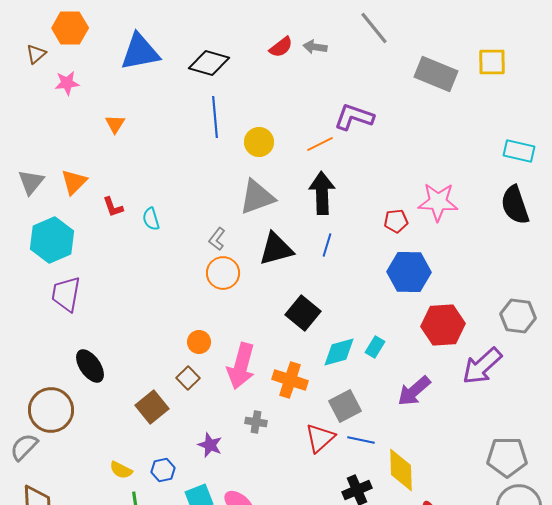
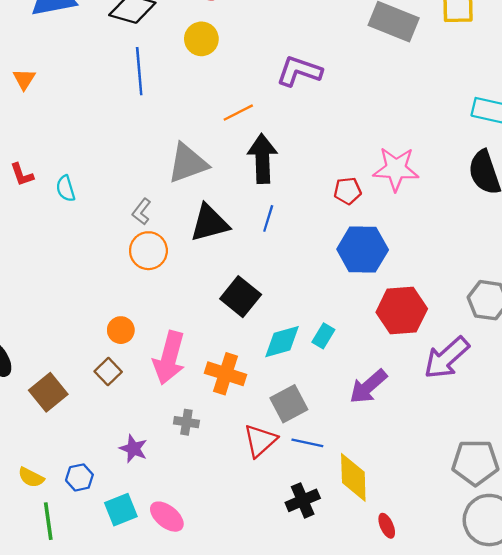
yellow circle: (259, 142) -> (201, 39), moved
orange line: (320, 144) -> (238, 113), moved
brown square: (152, 407) -> (48, 392), moved

